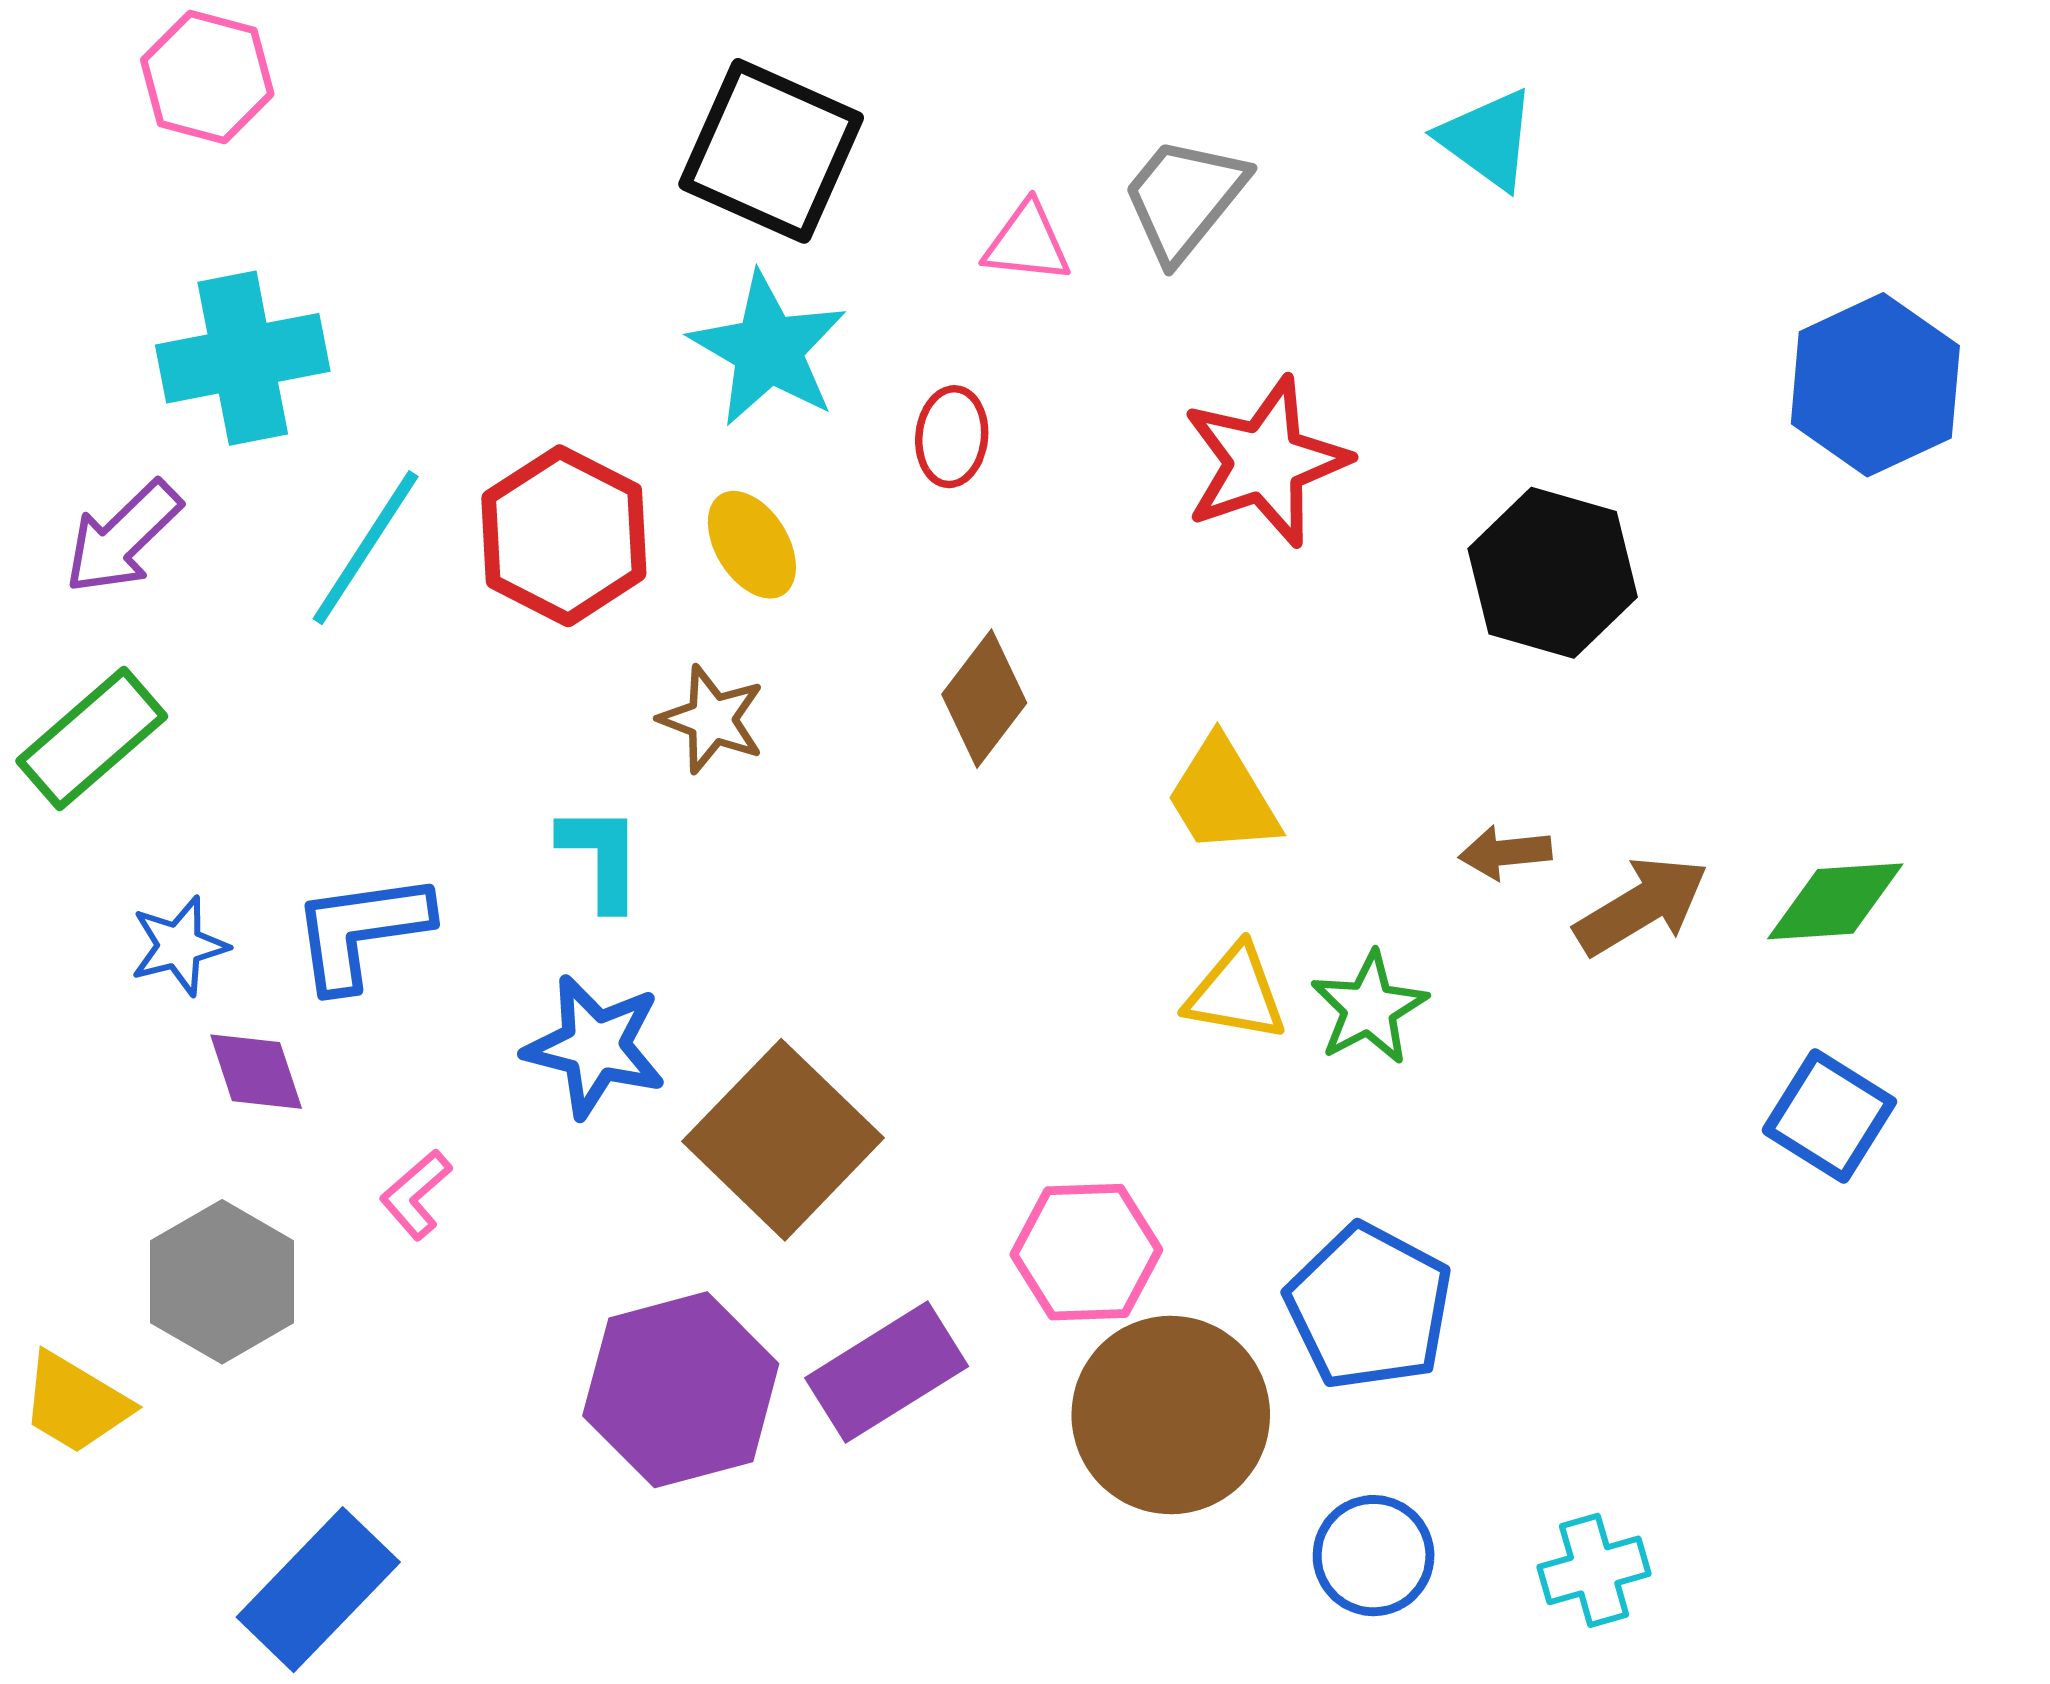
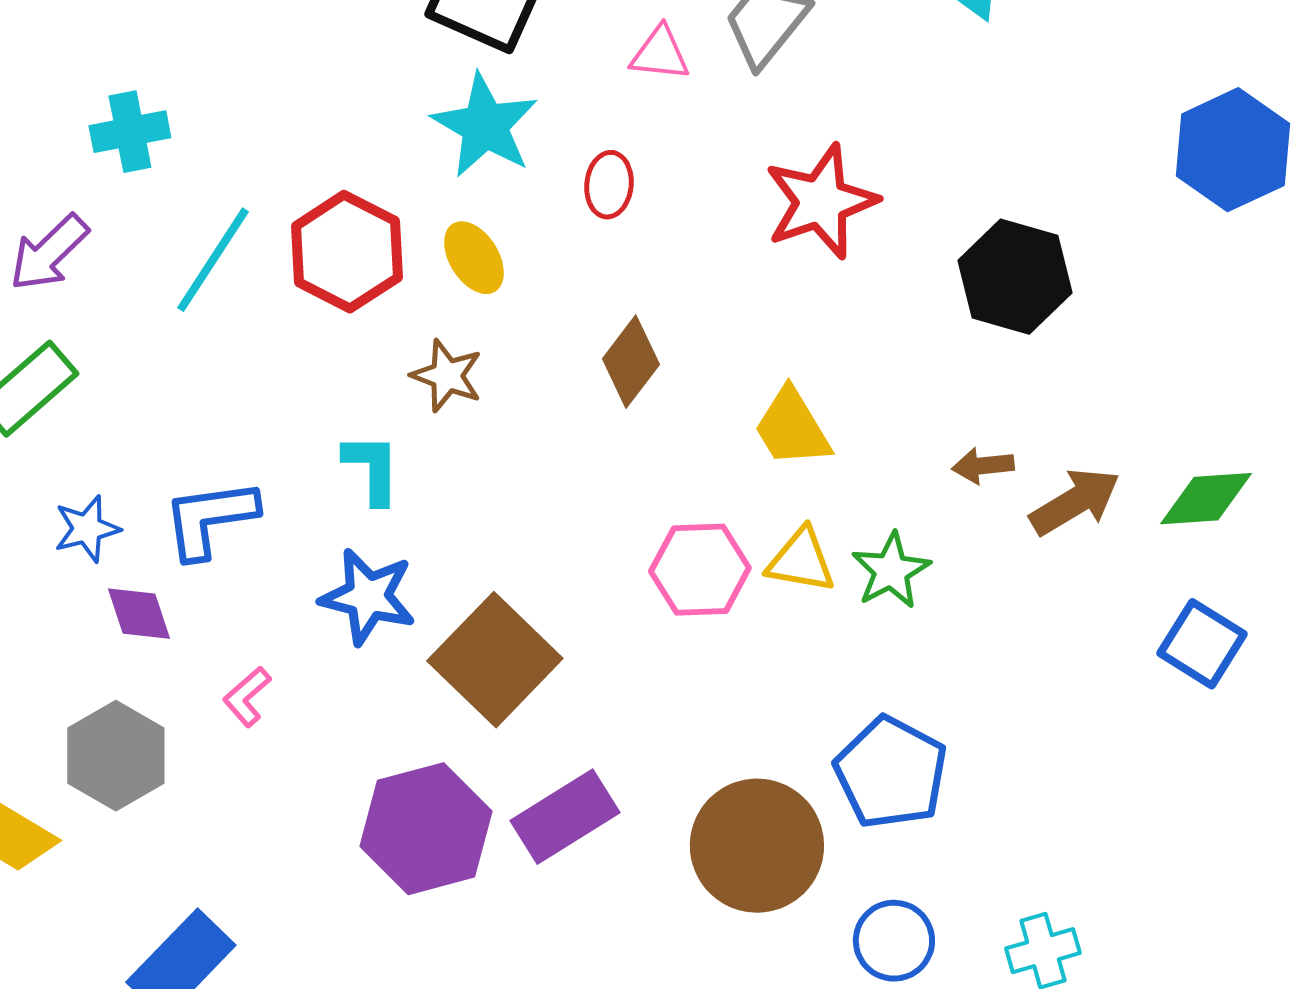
cyan cross: (243, 358) -> (130, 132), size x0.7
pink hexagon: (1086, 1252) -> (700, 570), moved

